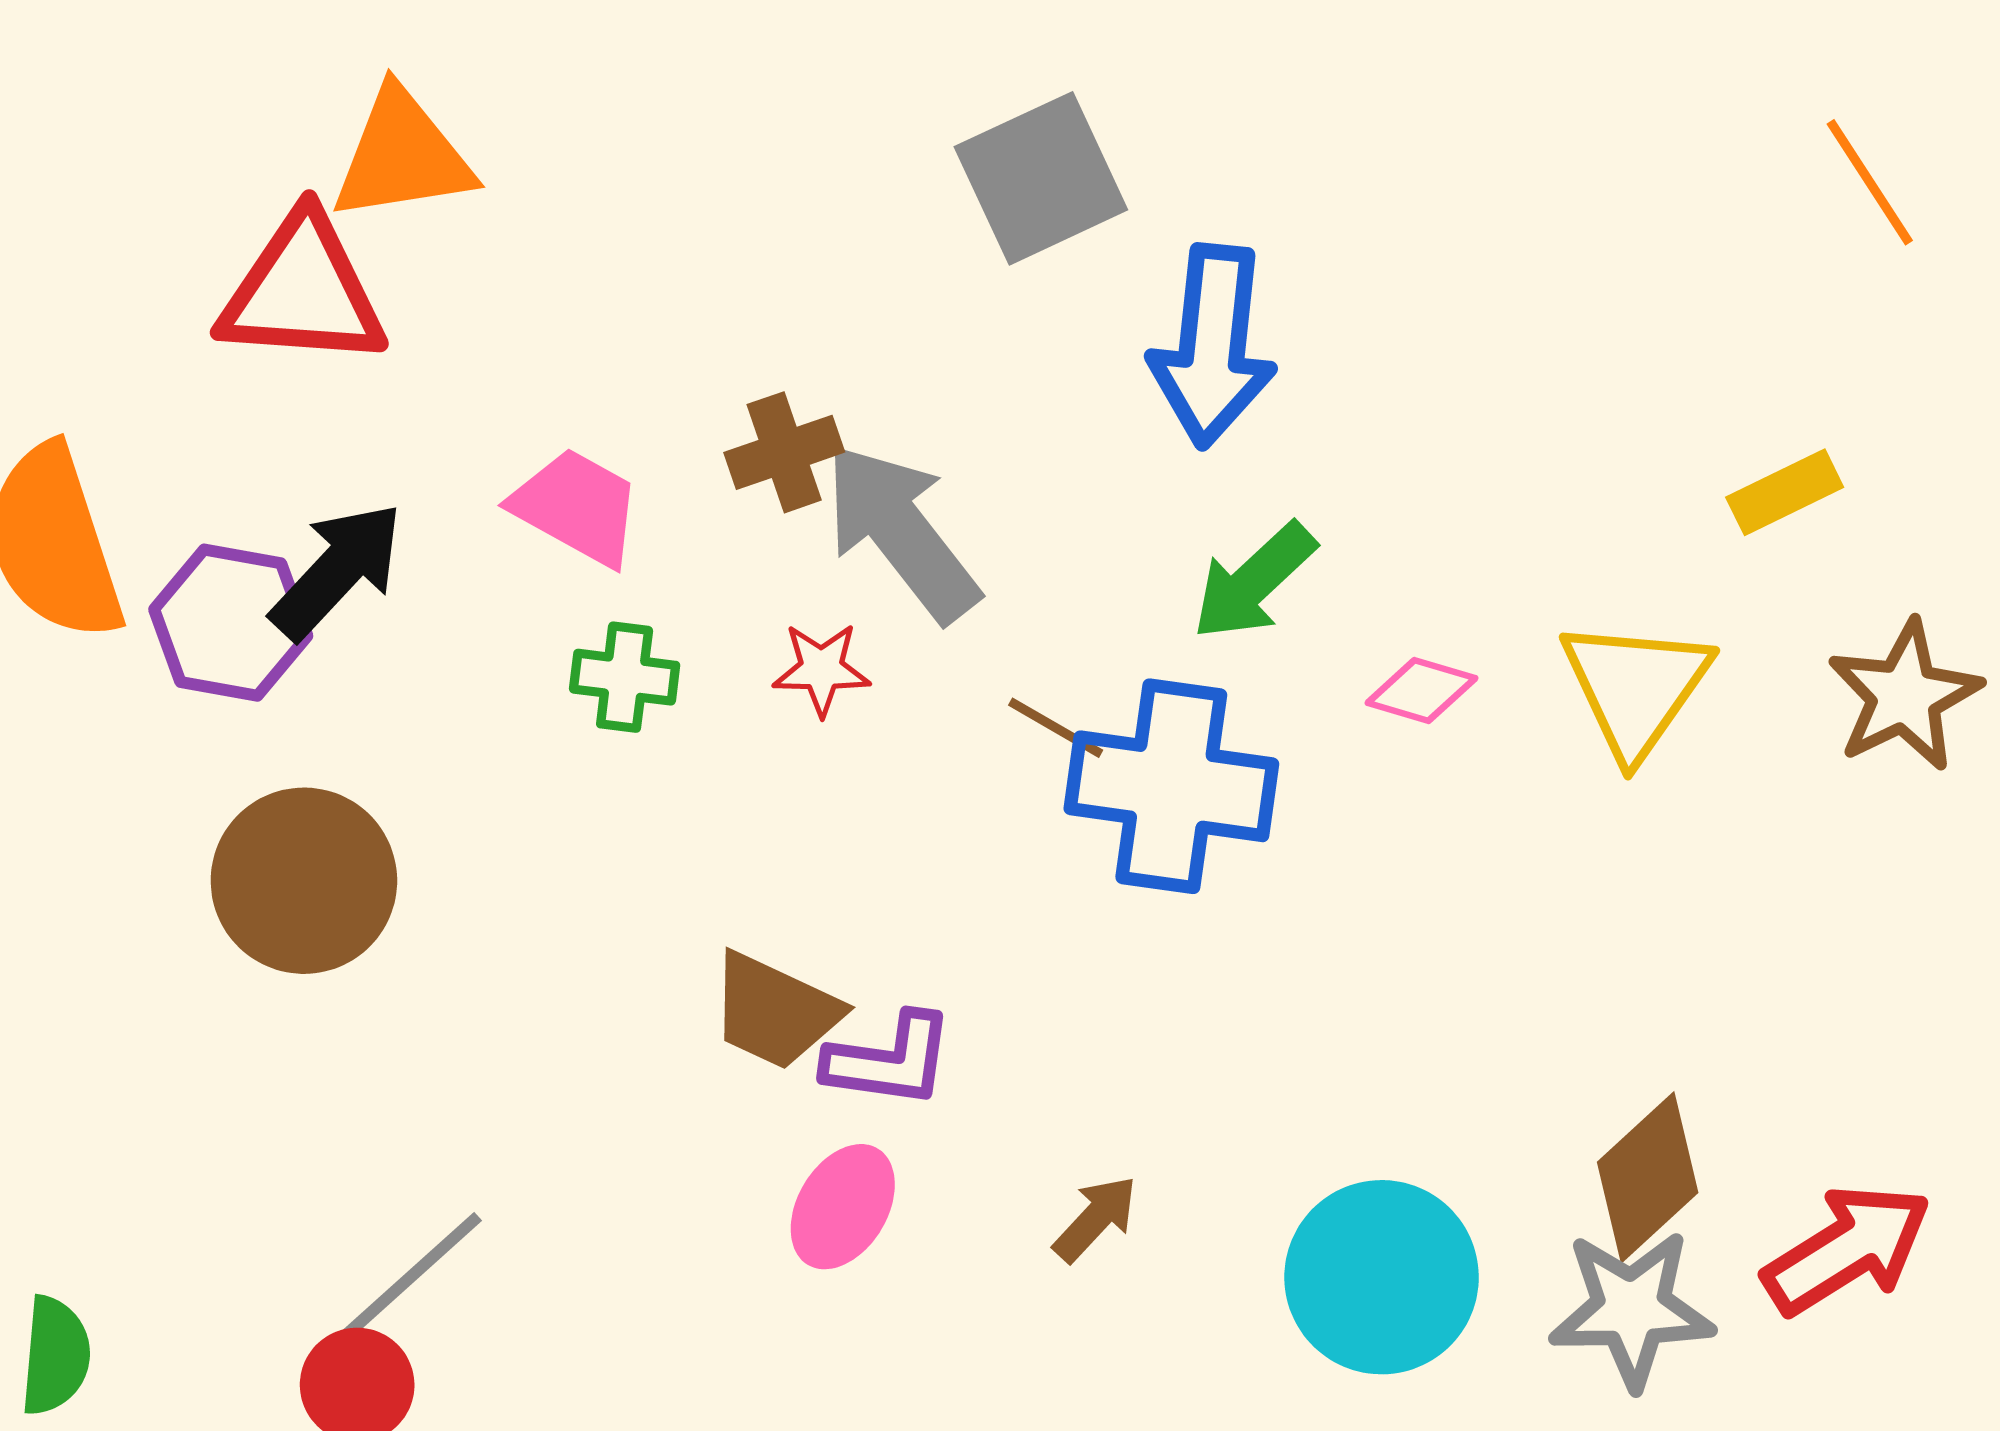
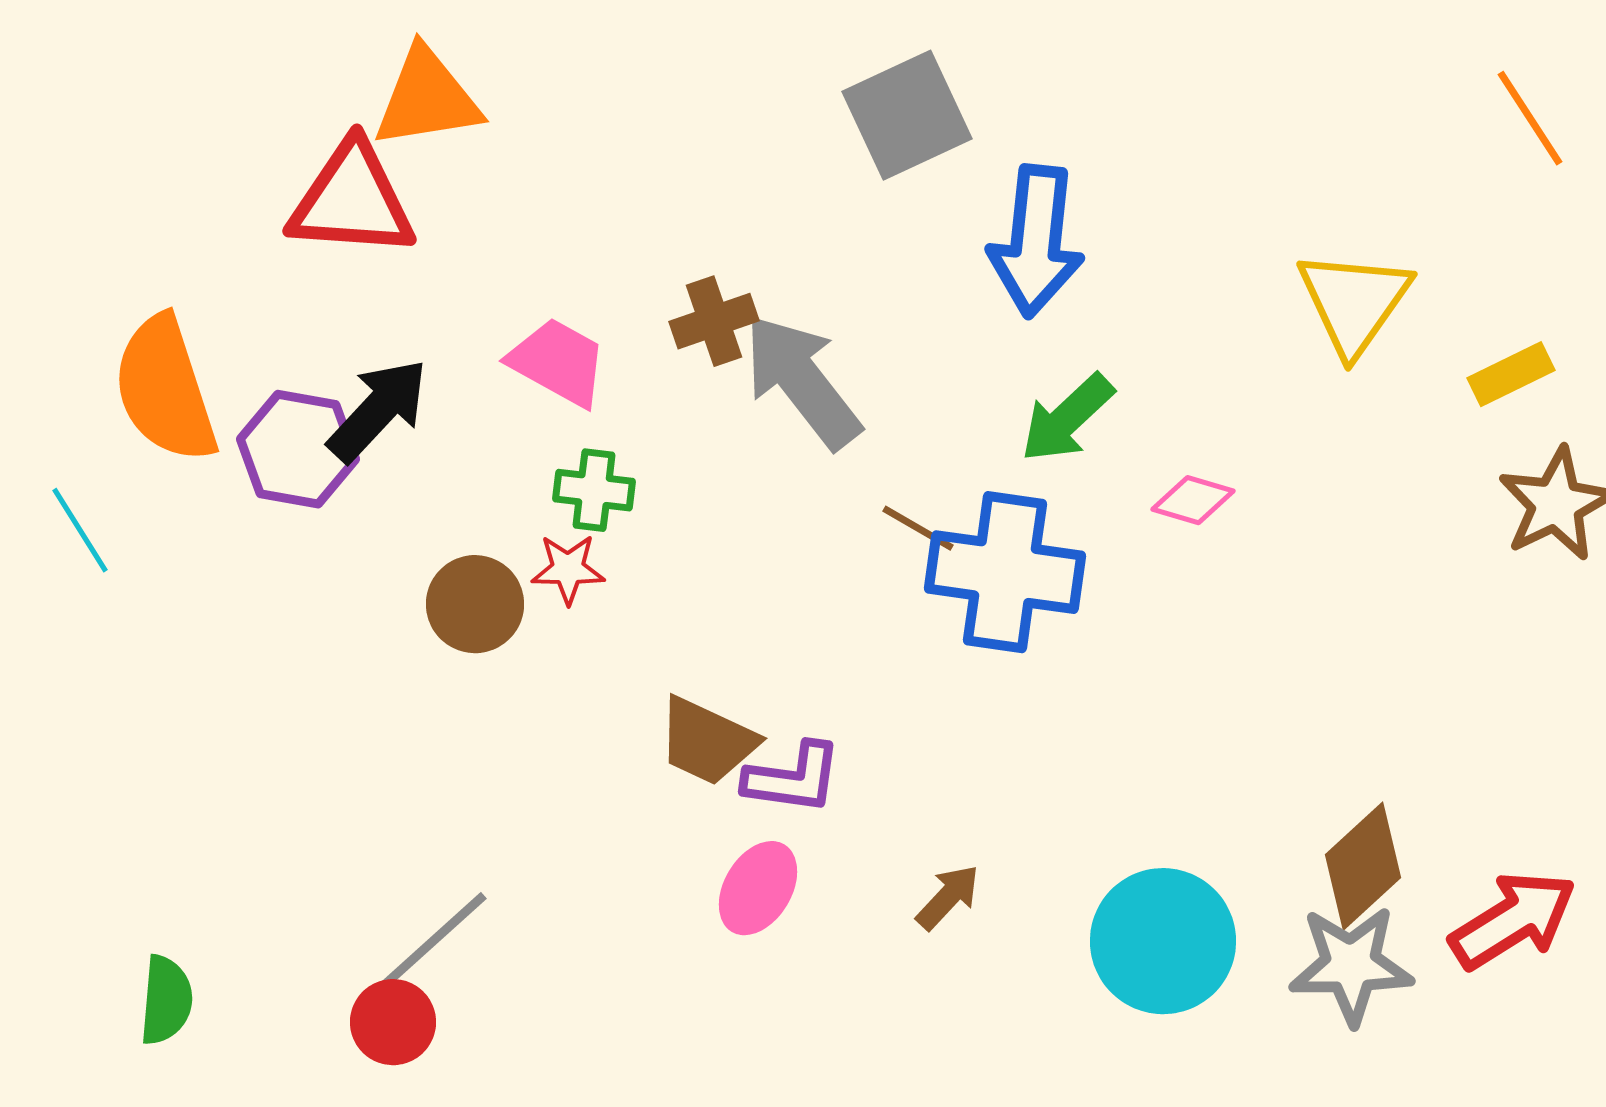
yellow rectangle: (1785, 492) -> (1511, 374), moved
red star: (821, 669) -> (568, 569), moved
yellow triangle: (1636, 688) -> (1354, 302), moved
brown circle: (304, 881) -> (475, 604), moved, size x0.7

